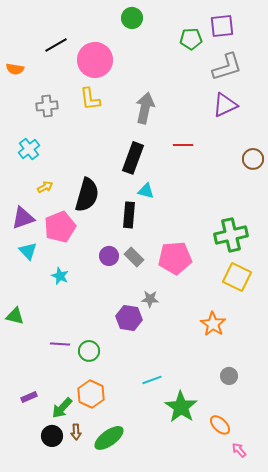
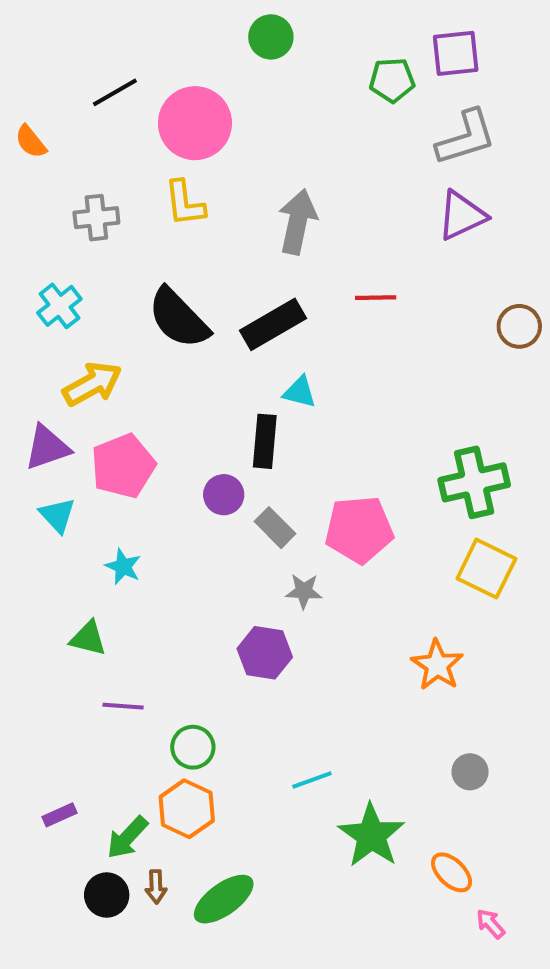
orange semicircle: (15, 69) -> (31, 142), turned 42
black rectangle: (133, 158) -> (273, 324), turned 40
yellow arrow: (45, 187) -> (92, 384), size x1.8
black semicircle: (87, 195) -> (179, 318), moved, turned 120
purple circle: (109, 256) -> (224, 495), moved
gray star: (150, 299) -> (304, 591), moved
green triangle: (15, 316) -> (88, 638), moved
green circle: (89, 351) -> (193, 747), moved

